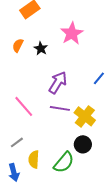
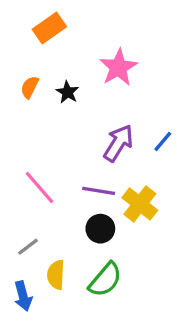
purple arrow: (58, 82) -> (118, 143), moved
black circle: (83, 144) -> (100, 229), moved

